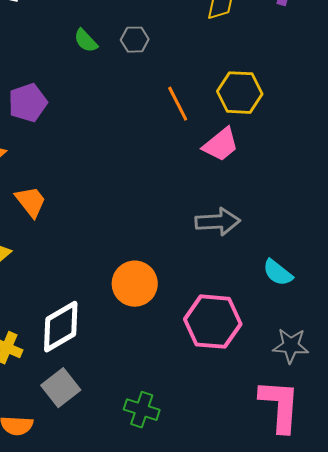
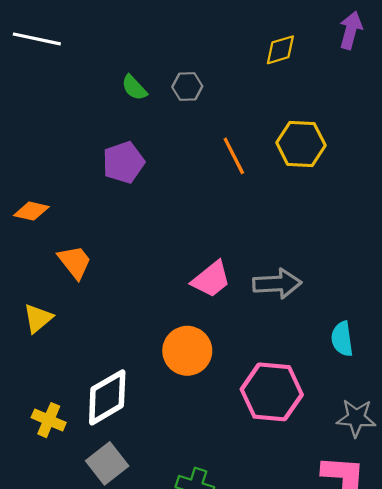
purple pentagon: (28, 103) -> (123, 162), moved
pink trapezoid: (221, 145) -> (211, 279), moved
cyan semicircle: (278, 273) -> (342, 339), turned 44

